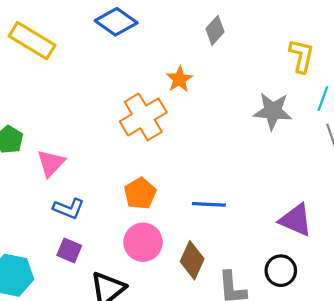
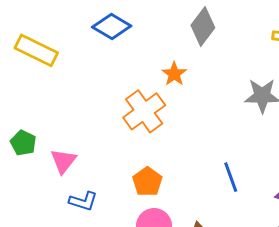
gray diamond: (215, 30) -> (203, 26), size x1.4
blue line: (209, 204) -> (231, 177), moved, turned 72

